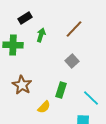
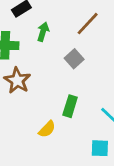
gray square: (72, 61) -> (74, 59), moved
brown star: (22, 85) -> (17, 80), moved

